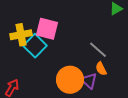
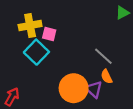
pink square: (47, 29) -> (49, 34), size x0.6
yellow cross: (21, 35) -> (30, 26), moved

